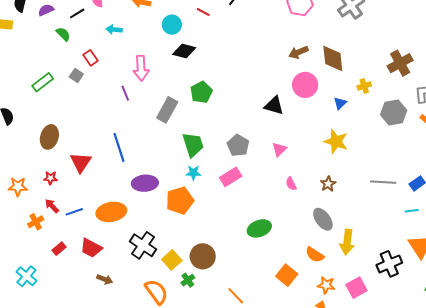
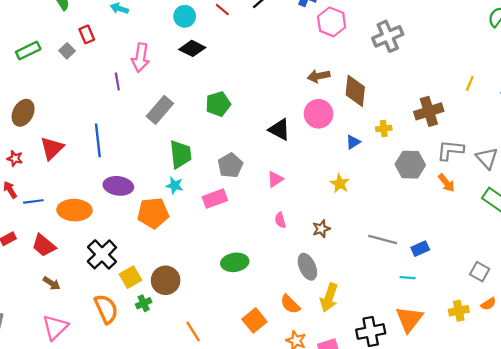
green pentagon: (201, 92) -> (218, 104), moved
yellow star: (336, 141) -> (340, 184), size x0.7

